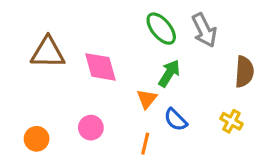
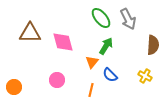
orange circle: (37, 139) -> (14, 87), moved

